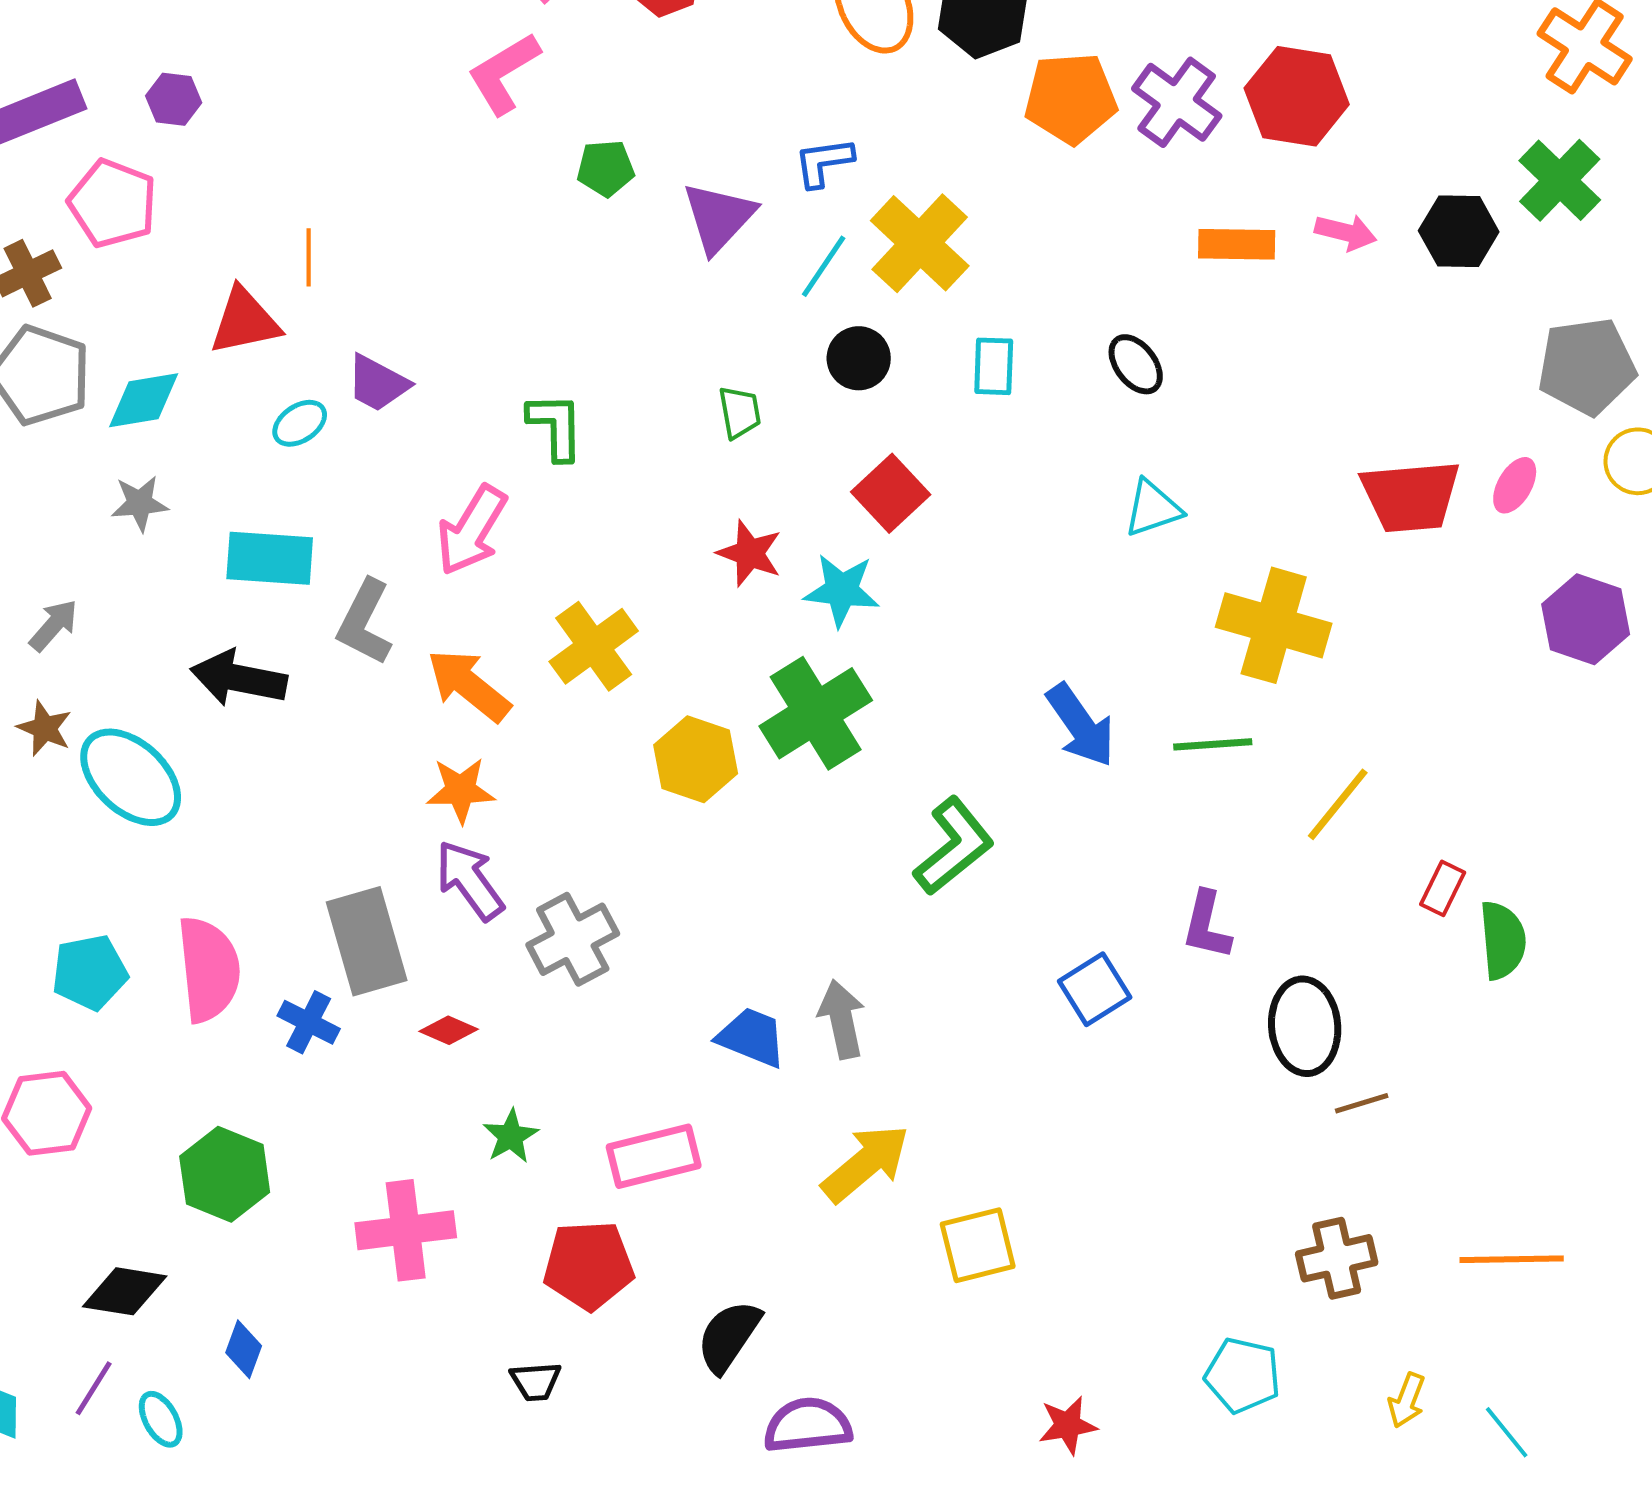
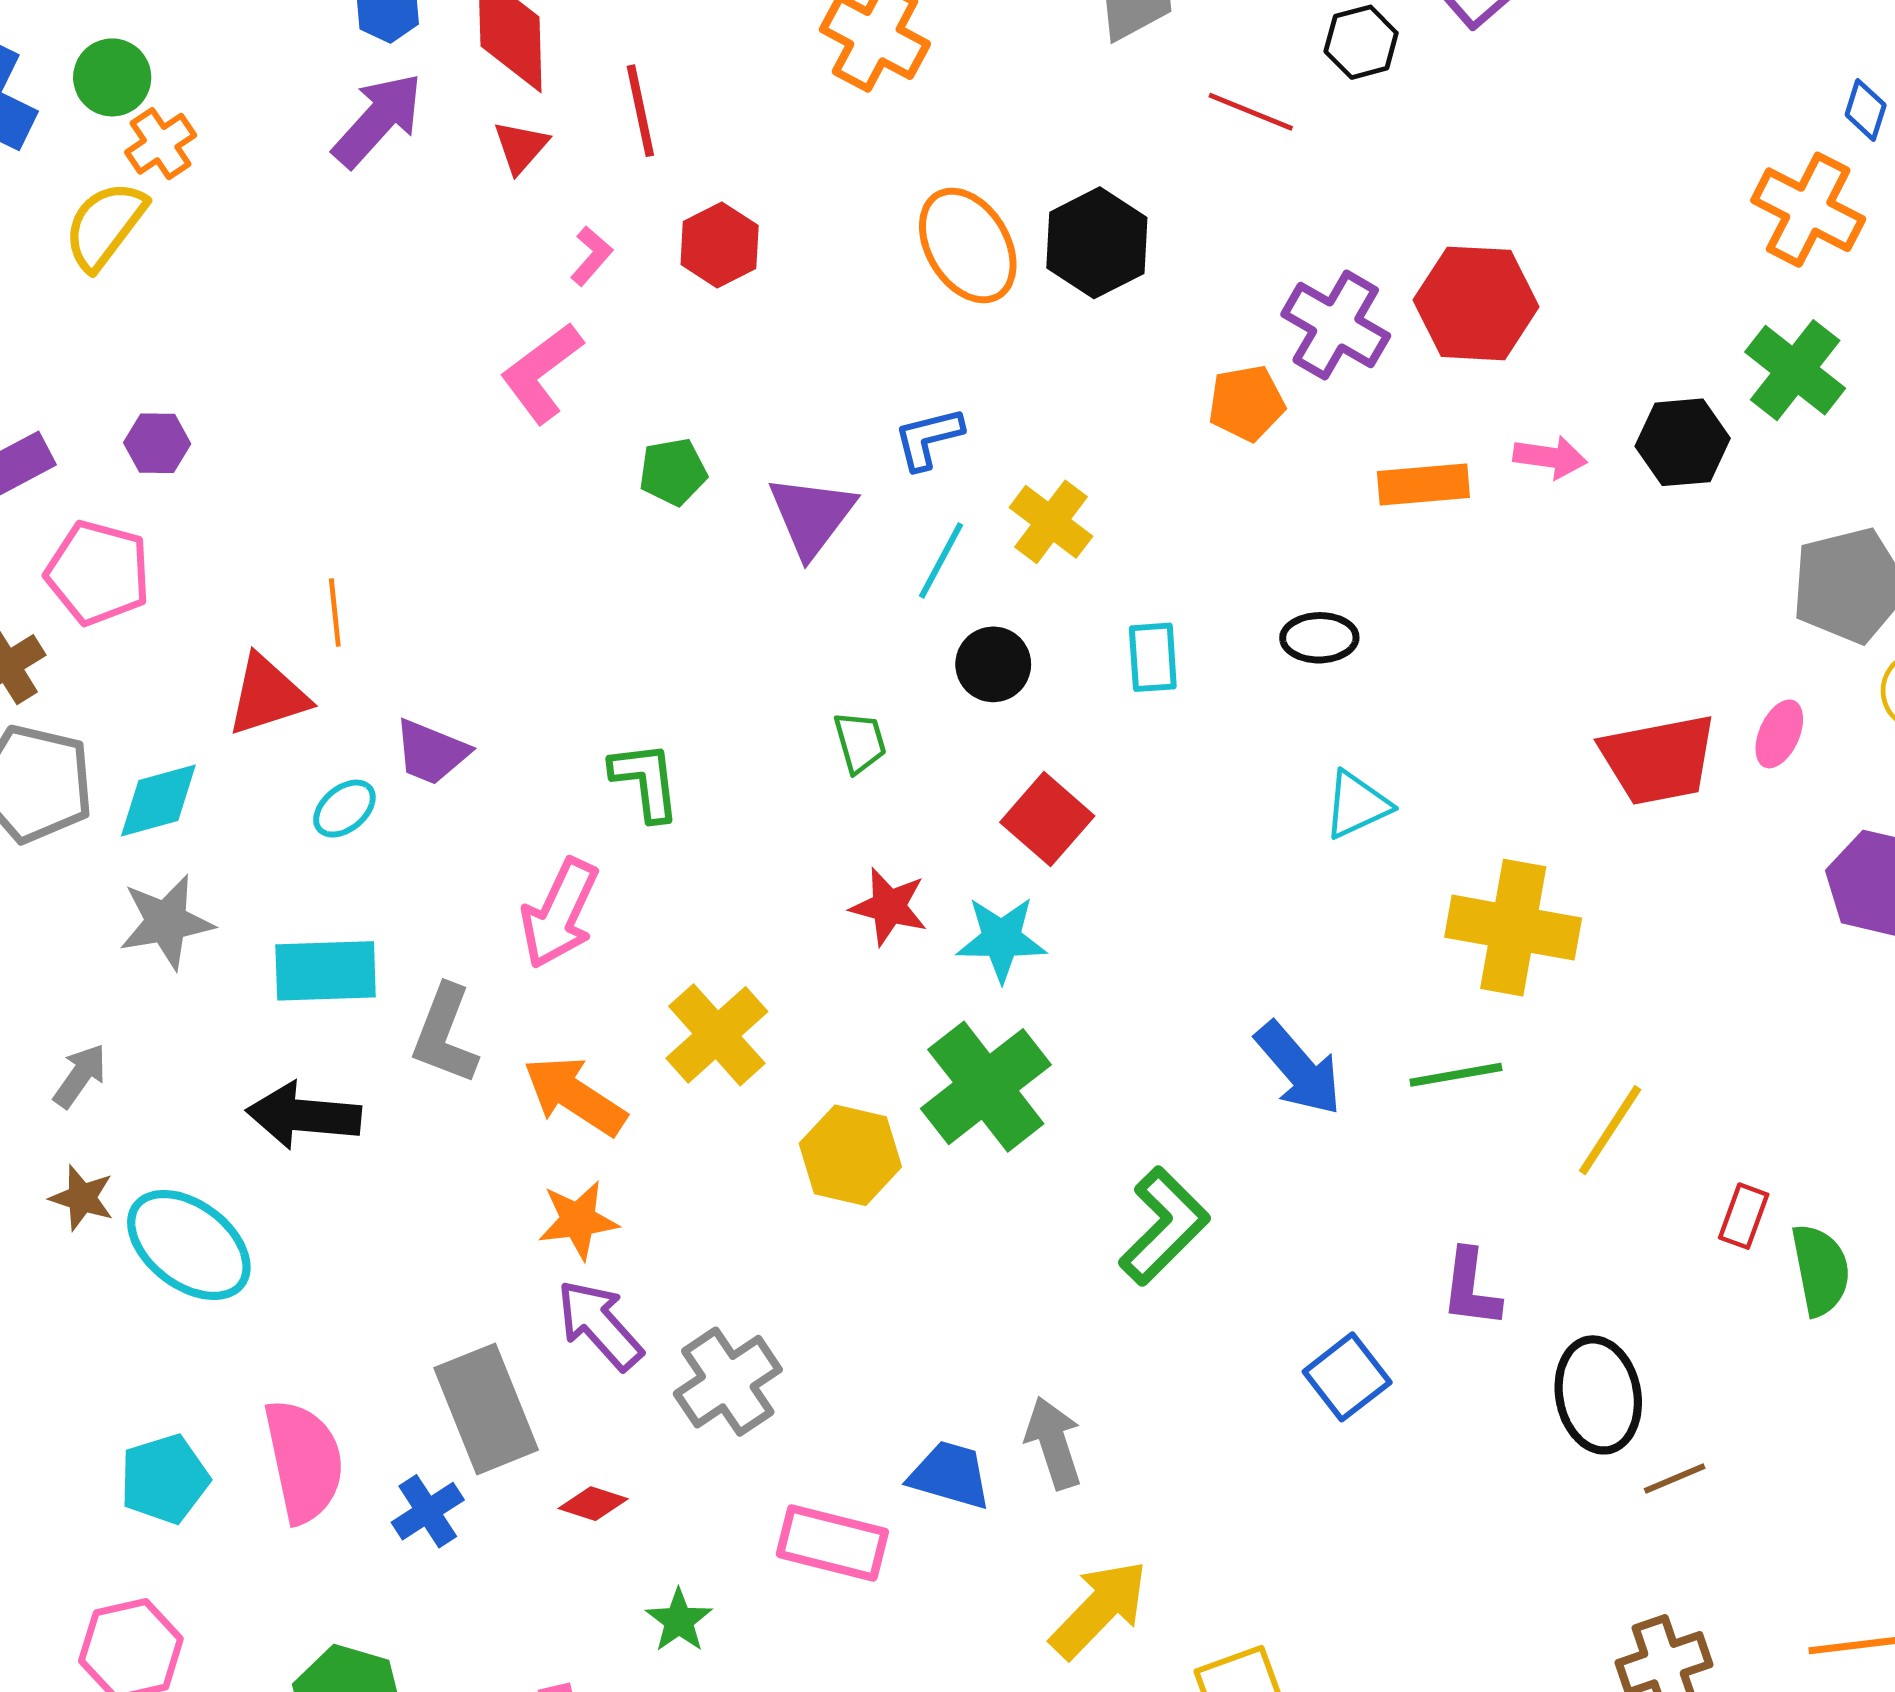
orange pentagon: (1071, 98) -> (1246, 403), moved, size x0.7
yellow cross: (920, 243) -> (1051, 522), size x0.7
black ellipse: (1136, 364) -> (1319, 638), turned -48
gray star: (140, 503) -> (166, 922), size x1.4
blue cross: (309, 1022) -> (428, 1511), turned 36
pink rectangle: (654, 1156) -> (832, 1543), moved, turned 34

